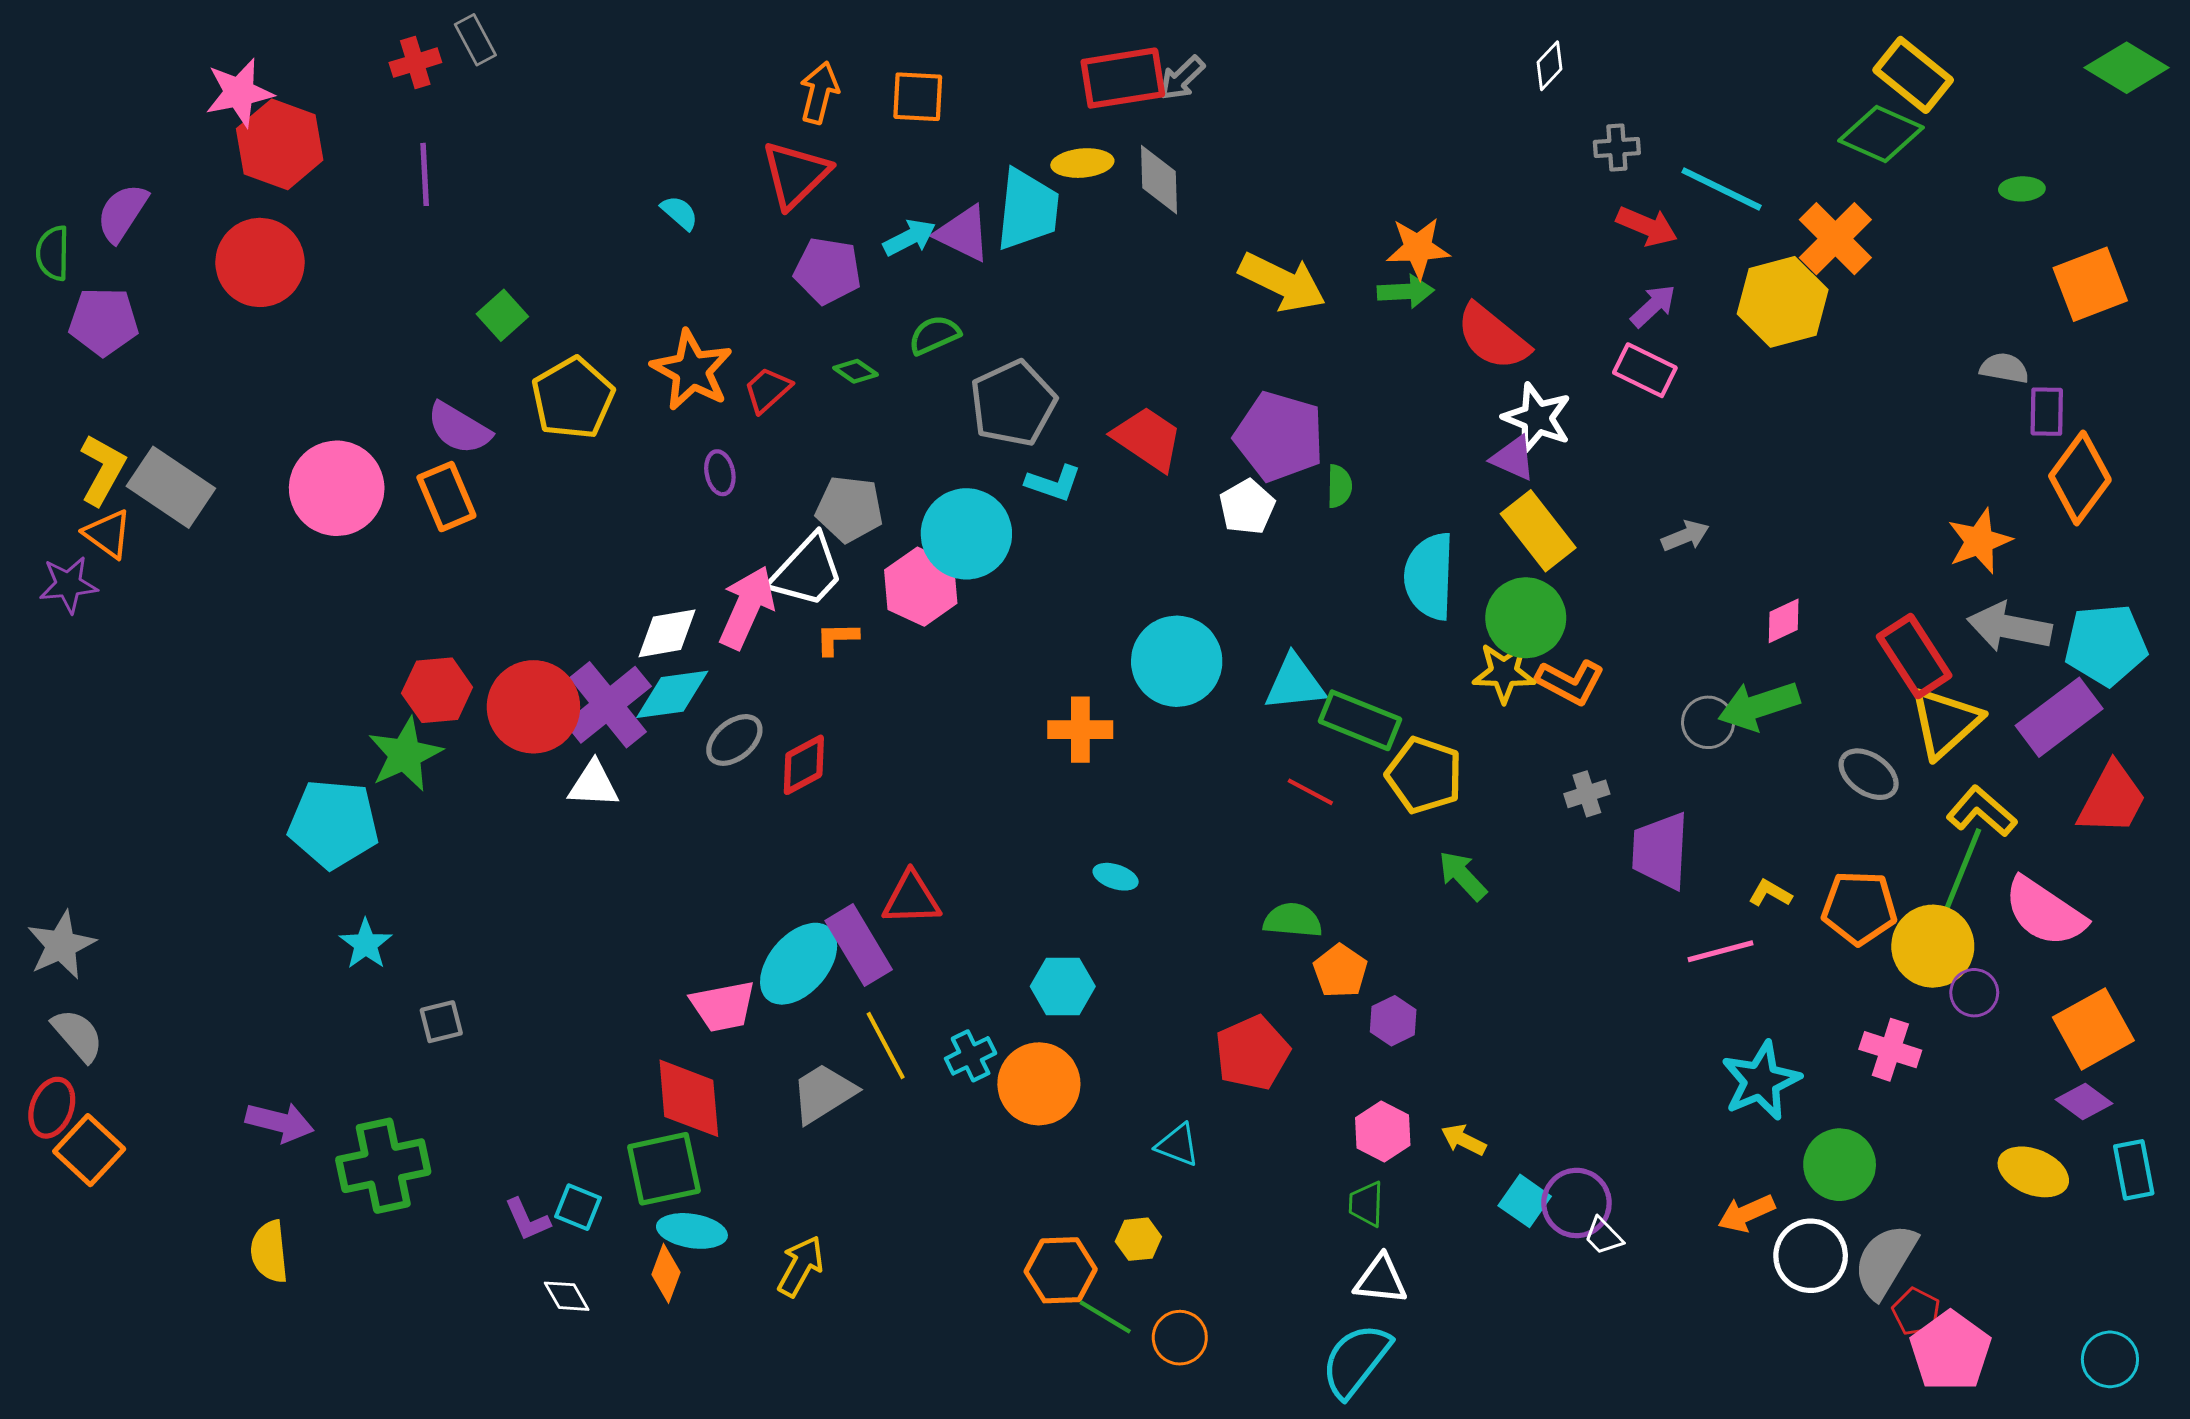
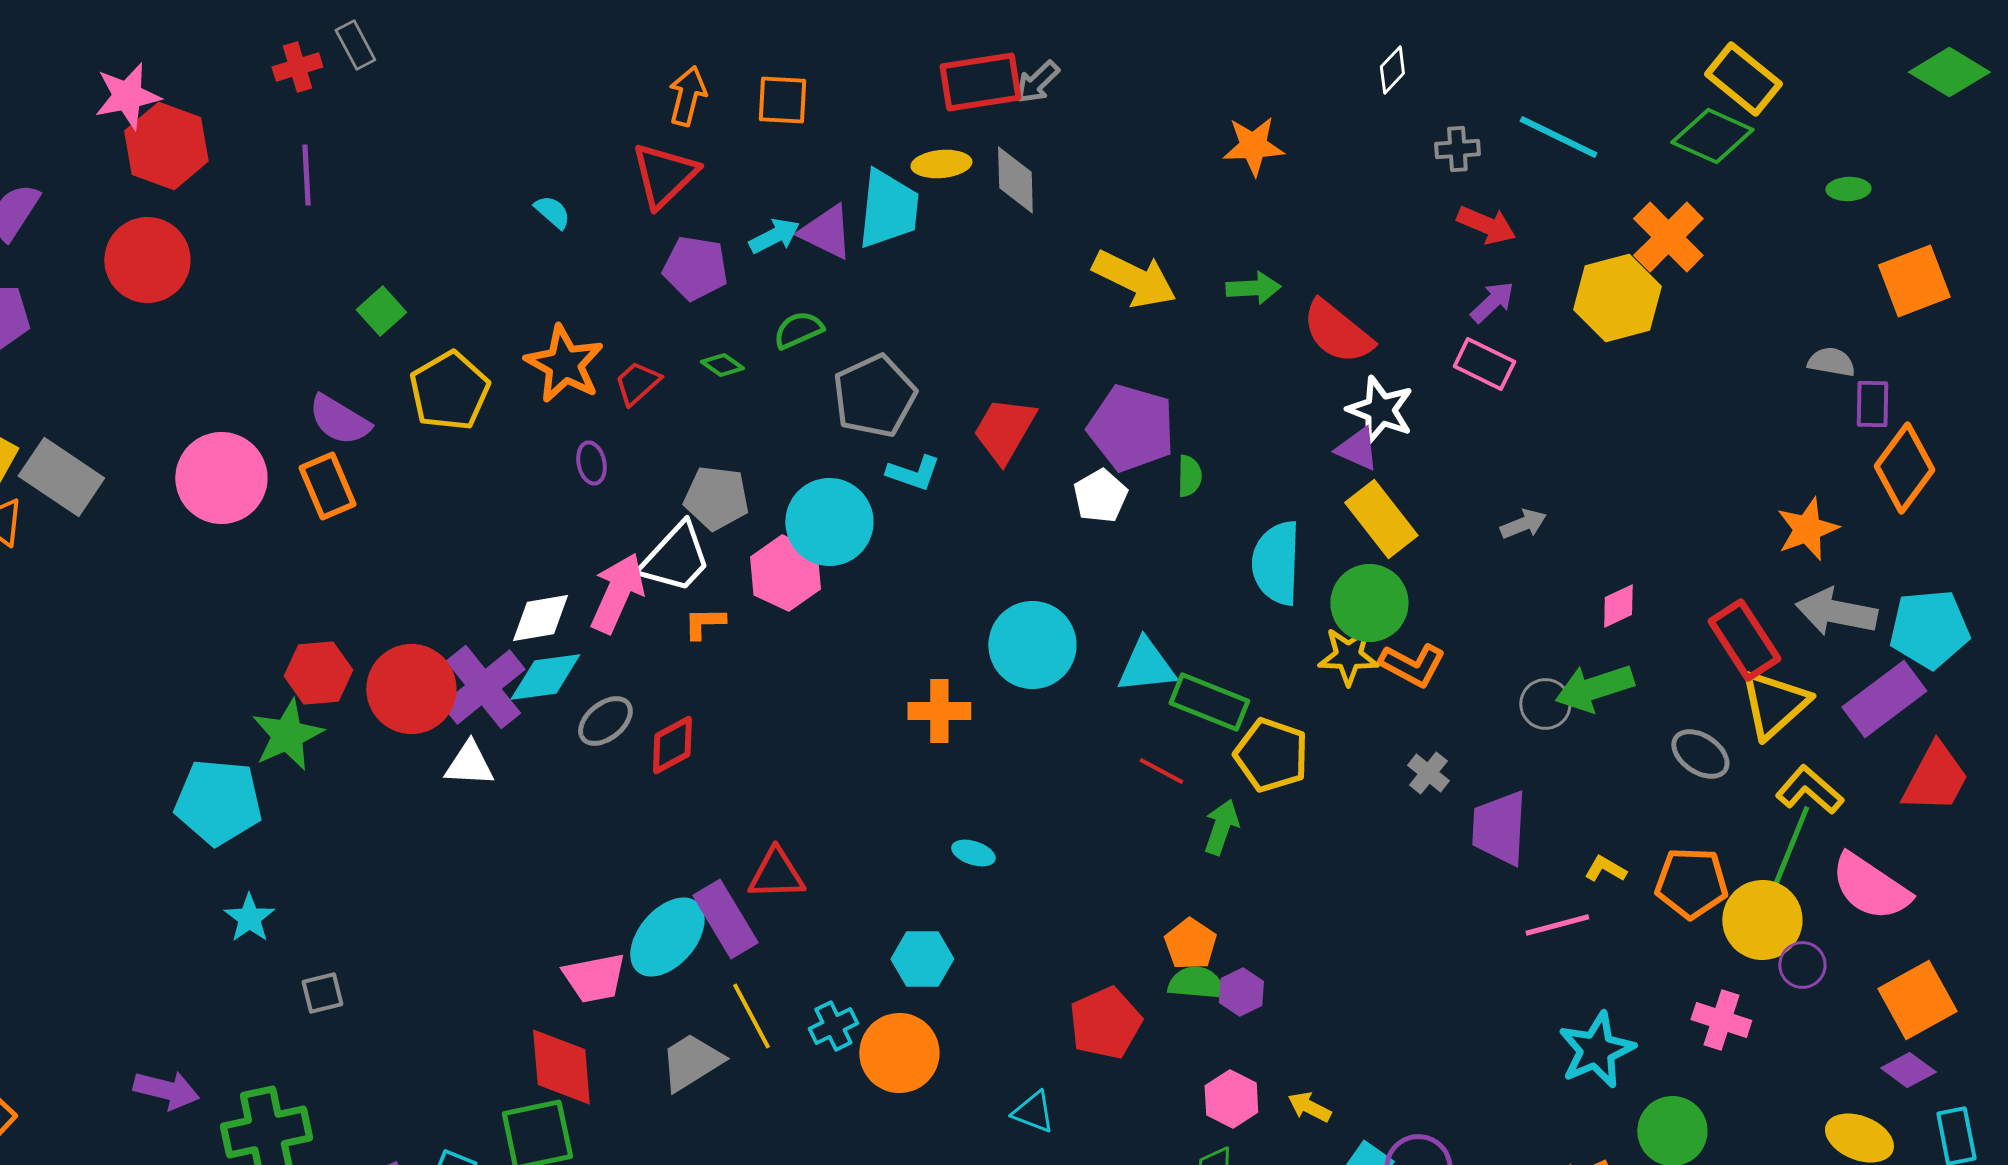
cyan line: (1722, 189) -> (1558, 137), moved
orange star: (1418, 248) -> (1253, 146), moved
red trapezoid: (1148, 439) -> (1004, 430), turned -94
gray cross: (1587, 794) -> (1428, 773), turned -33
green arrow: (1463, 876) -> (1221, 827), moved, turned 62
green semicircle: (1293, 920) -> (1196, 983), moved

